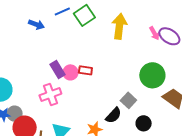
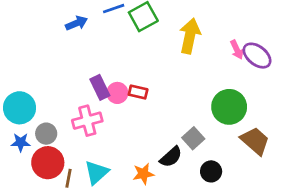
blue arrow: (36, 25) -> (77, 23), turned -49
gray circle: (15, 114) -> (46, 134), moved

